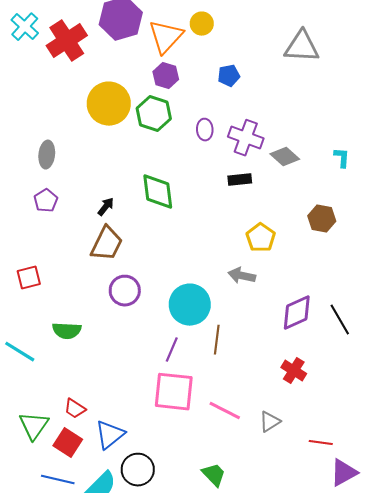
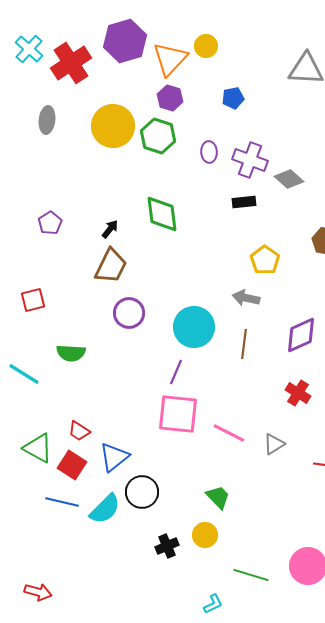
gray ellipse: (47, 155) -> (47, 120), moved
brown line: (217, 340) -> (244, 344), moved
green triangle: (34, 426) -> (38, 448), turned -36

